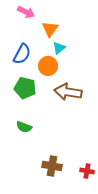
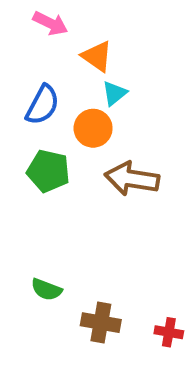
orange triangle: (50, 29) -> (97, 56), turned -30
green semicircle: (24, 127) -> (46, 289), moved

